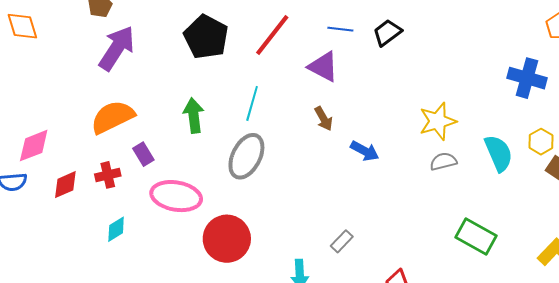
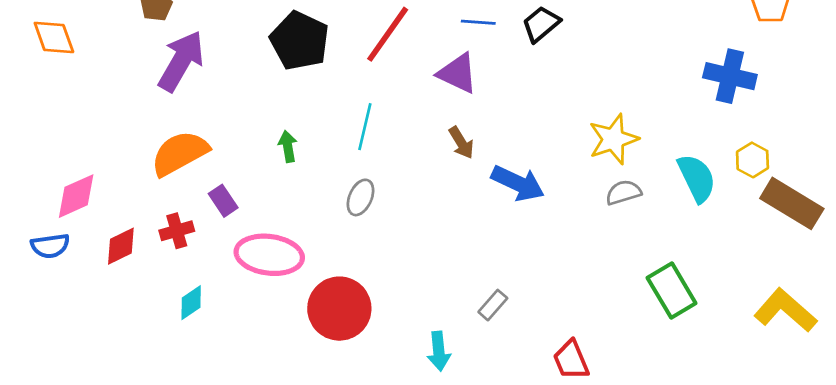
green arrow: (194, 116) -> (288, 146), size x0.7
blue arrow: (365, 151) -> (518, 183), size x1.4
gray ellipse: (246, 156) -> (361, 197), size x0.6
green rectangle: (476, 237) -> (672, 291), turned 33

